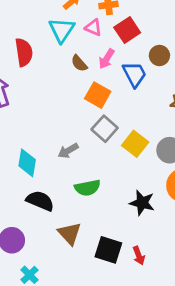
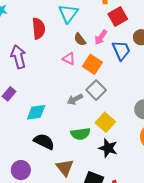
pink triangle: (93, 28) -> (69, 59), moved
yellow square: (135, 144) -> (105, 122), moved
gray arrow: (68, 151) -> (75, 99), moved
cyan diamond: (27, 163) -> (36, 112), turned 70
black star: (142, 203) -> (108, 148), moved

